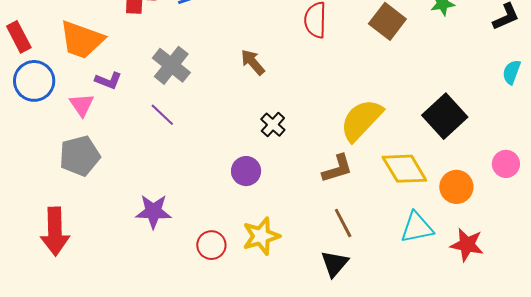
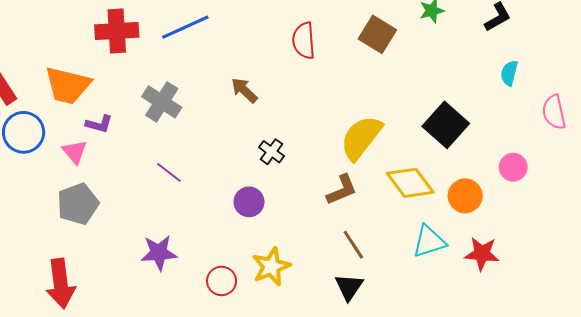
purple line: (162, 115) -> (169, 172), moved

